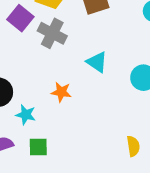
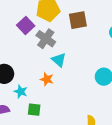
cyan triangle: (97, 62) -> (59, 60), moved
green square: (38, 147) -> (34, 110), moved

